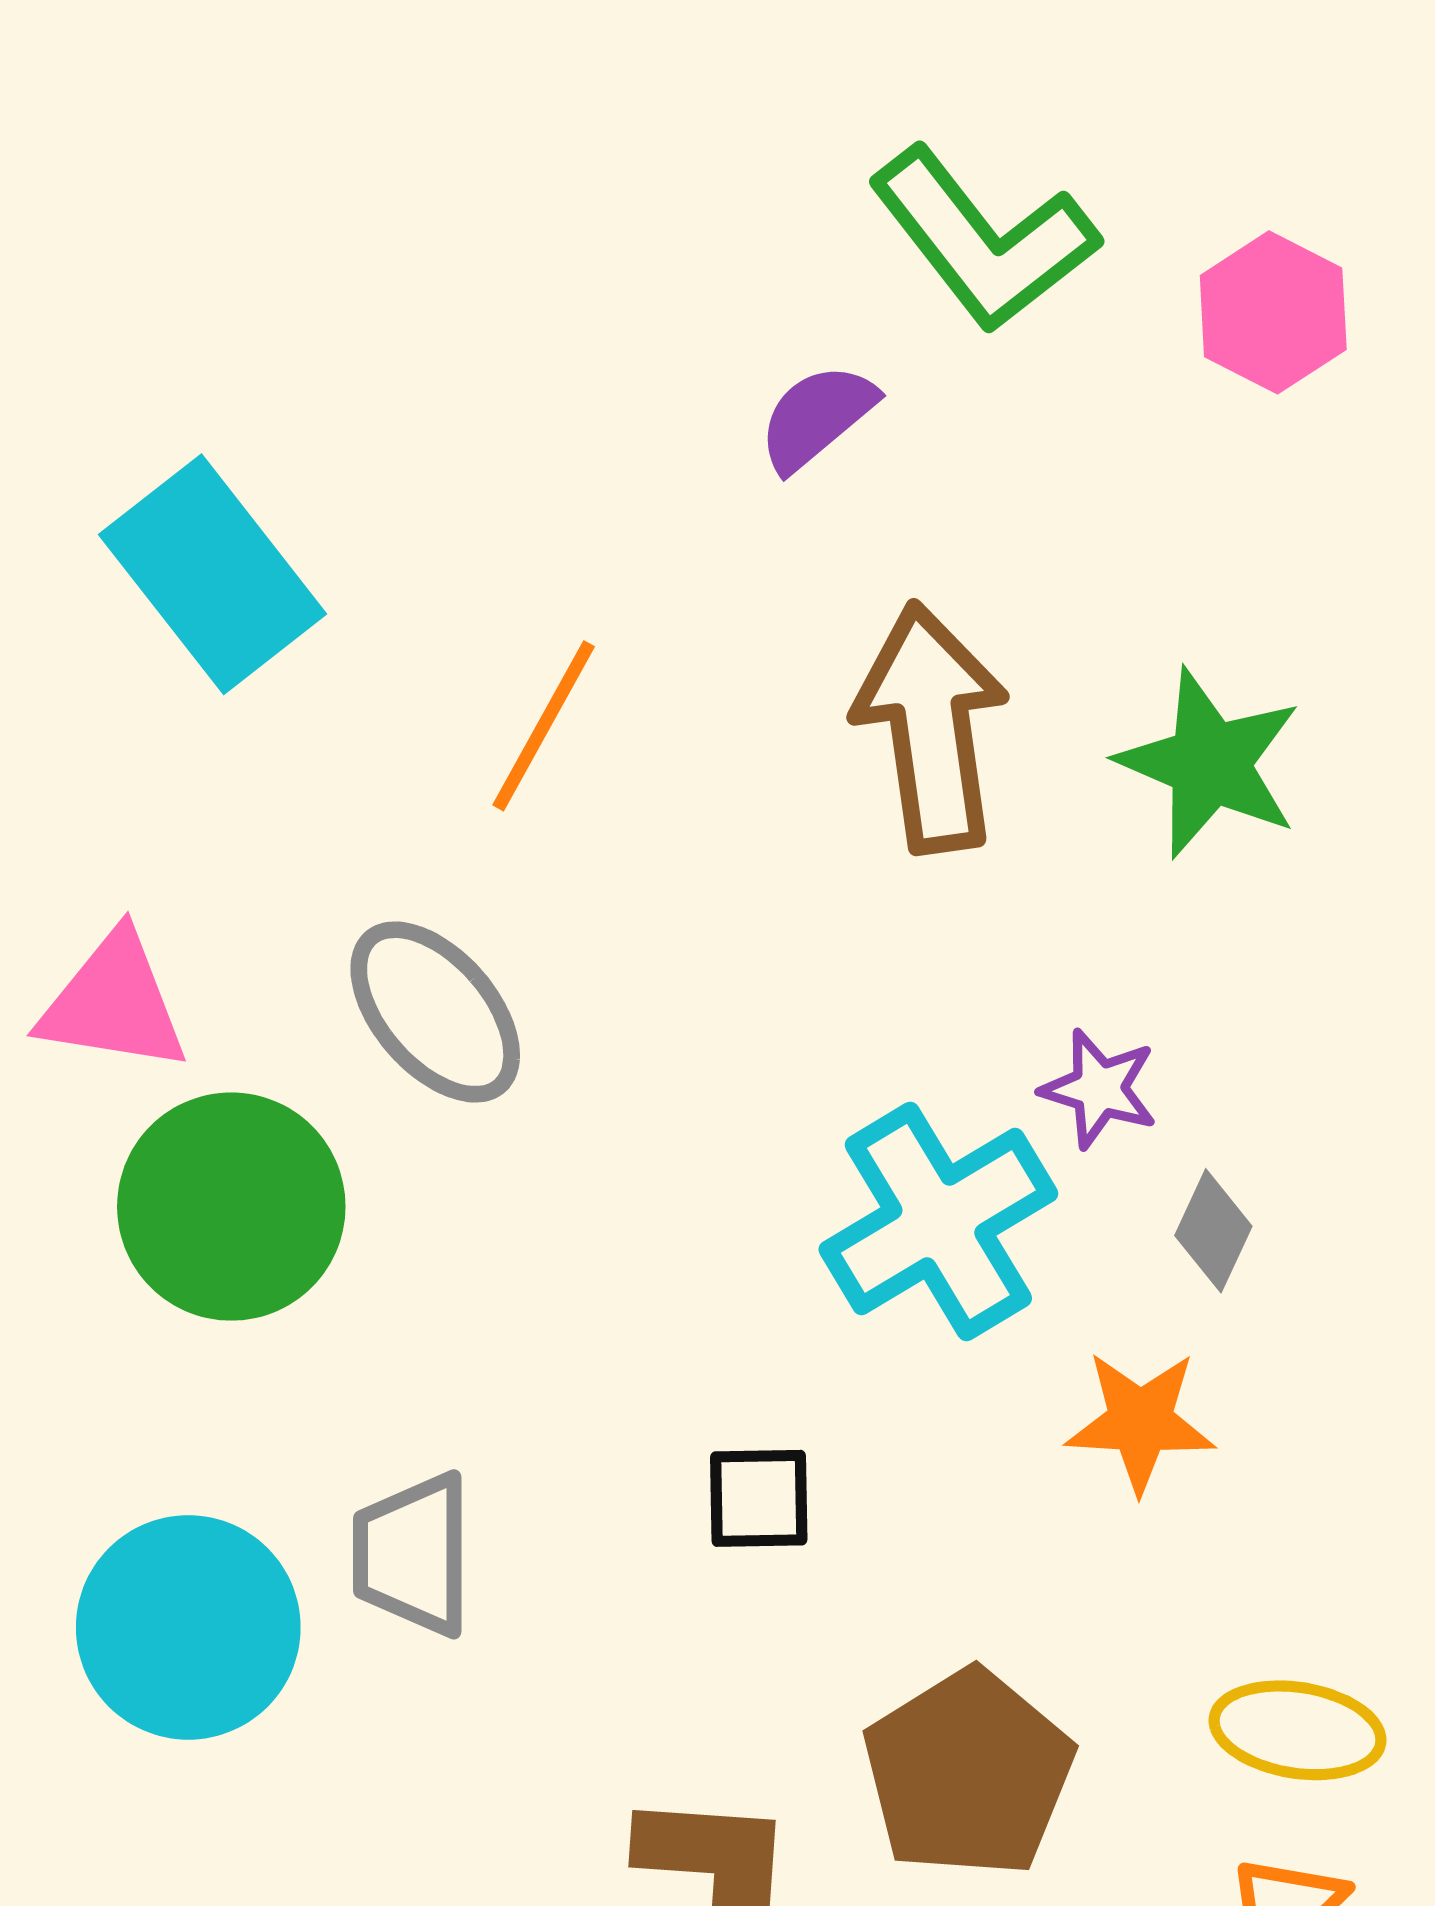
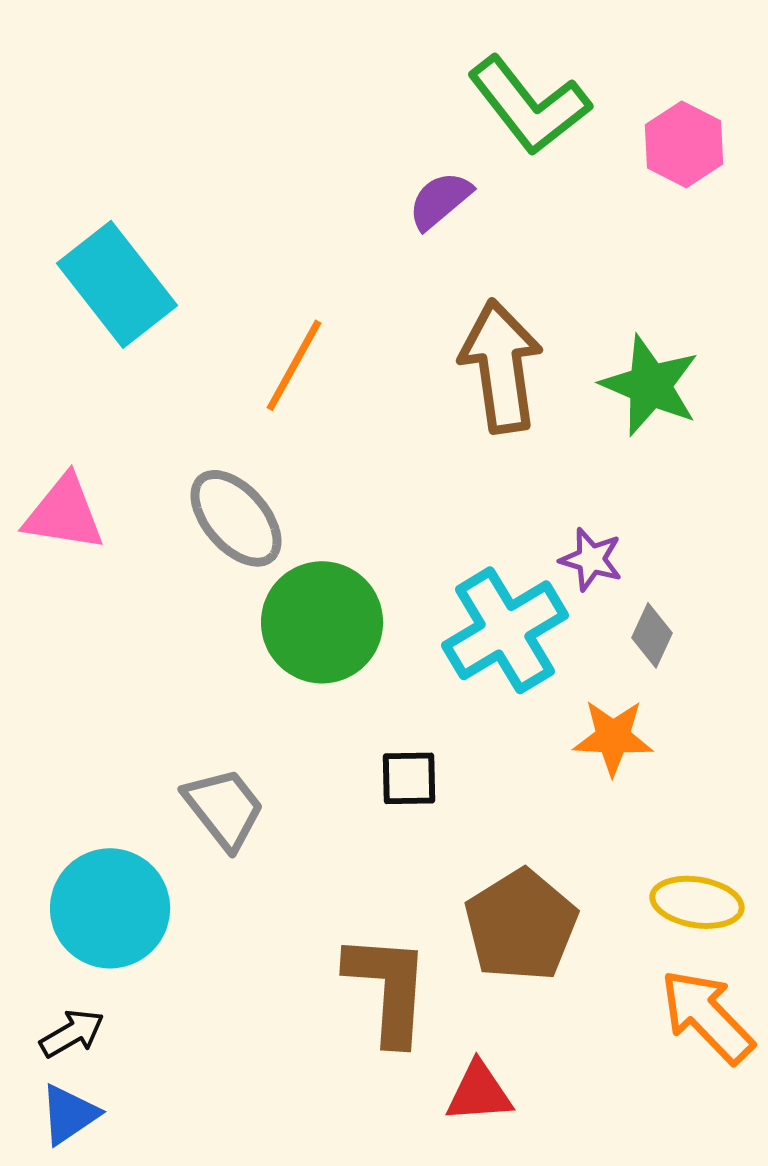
green circle: (231, 1207) -> (322, 622), moved
gray trapezoid: (413, 1554) -> (224, 808), turned 142
cyan circle: (188, 1627) -> (110, 908), moved

